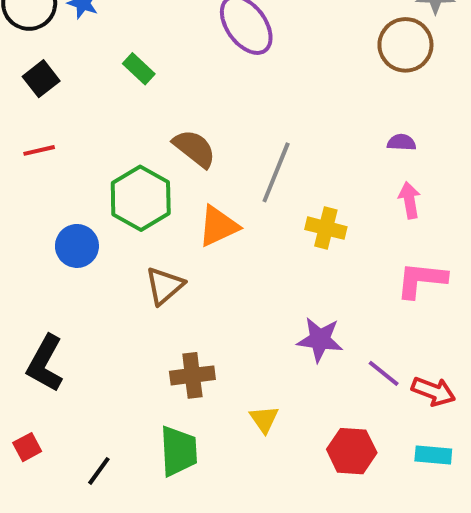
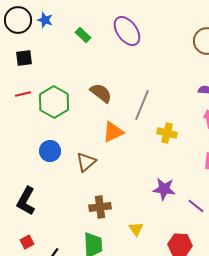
green rectangle: (139, 69) -> (83, 35), moved
black square: (41, 79) -> (24, 58), turned 30
green hexagon: (141, 198) -> (54, 102), moved
blue circle: (77, 246) -> (50, 151), moved
red square: (27, 447) -> (27, 242), moved

